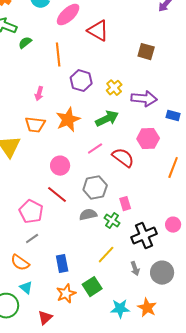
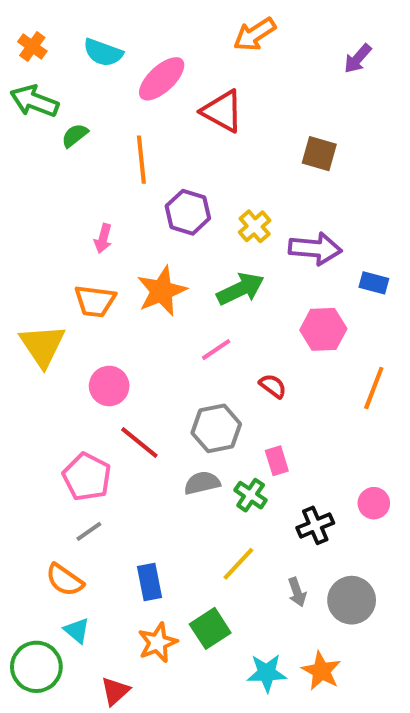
red semicircle: (123, 158) -> (273, 386), moved, size x0.6
pink circle: (60, 166) -> (109, 386), moved
black cross: (144, 236) -> (315, 525), size x0.7

